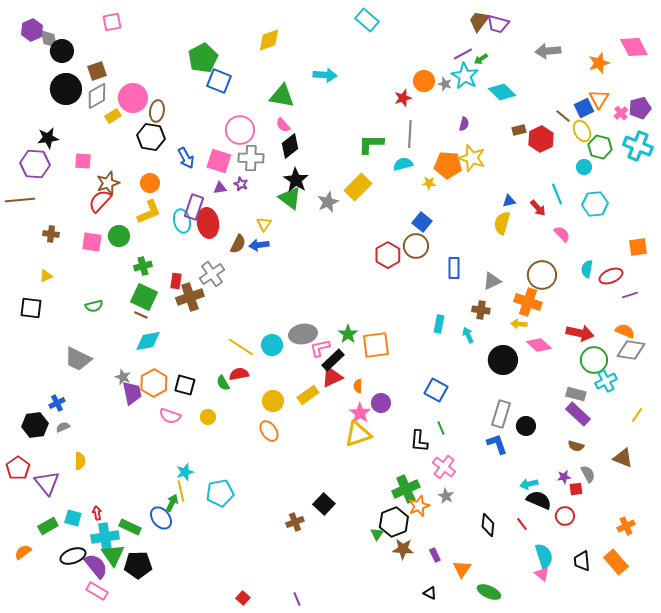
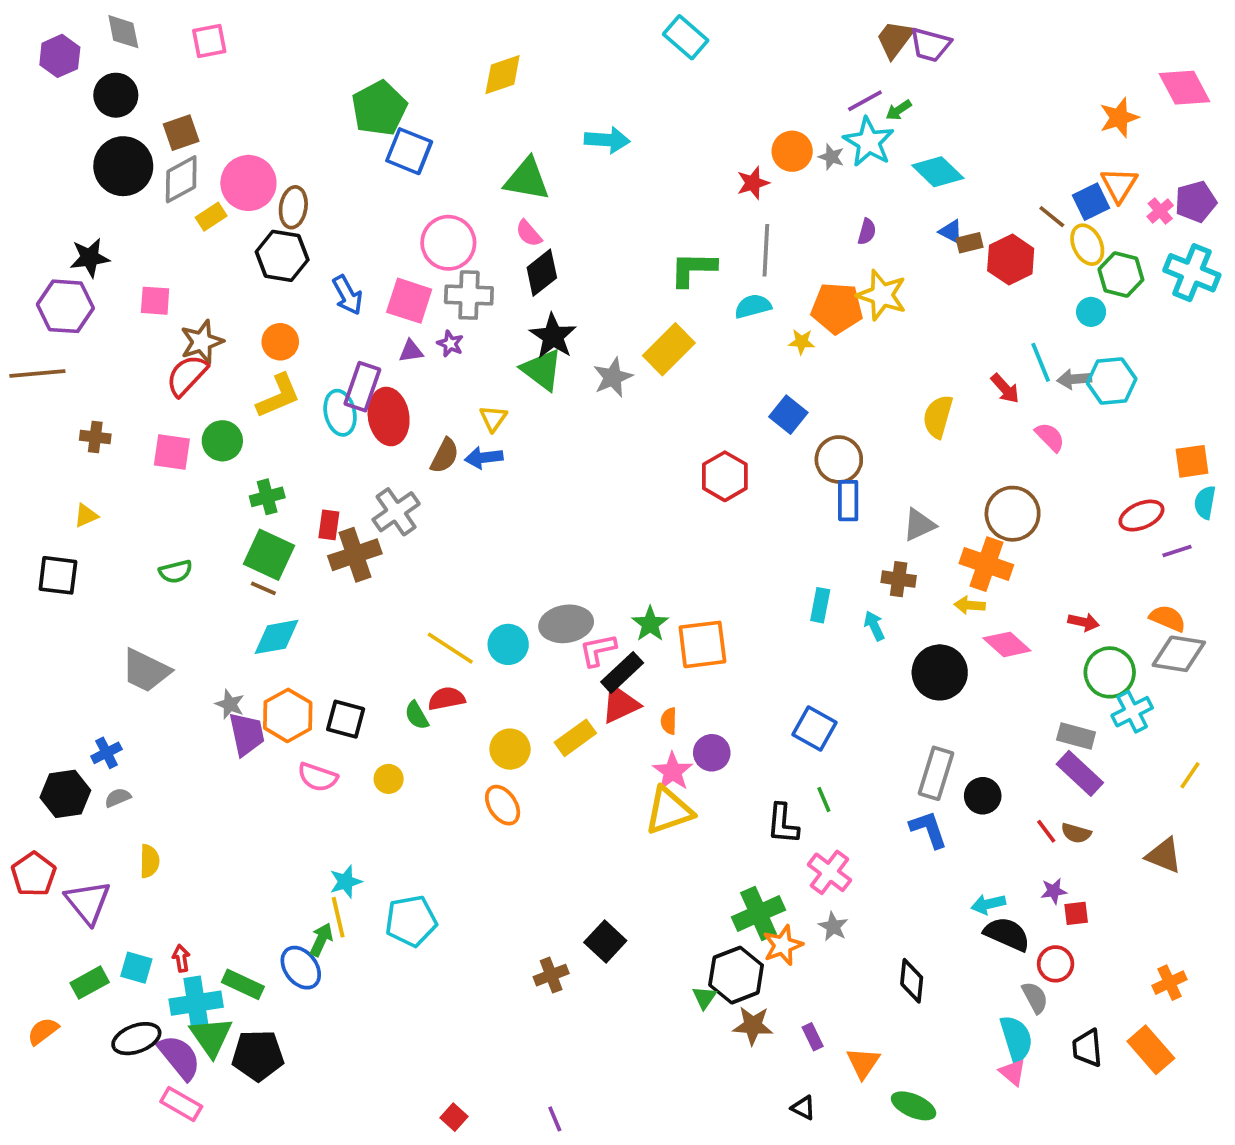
gray diamond: (49, 39) -> (123, 32), moved
gray arrow: (548, 51) -> (1074, 379), moved, size x0.7
blue triangle: (509, 201) -> (951, 232), moved, turned 40
brown circle: (416, 246) -> (839, 459), moved
cyan semicircle: (587, 269) -> (1205, 502), moved
red arrow: (580, 333) -> (1084, 622), size x0.6
gray semicircle: (588, 474) -> (1035, 998), moved
red line: (522, 524) -> (1046, 831), moved

